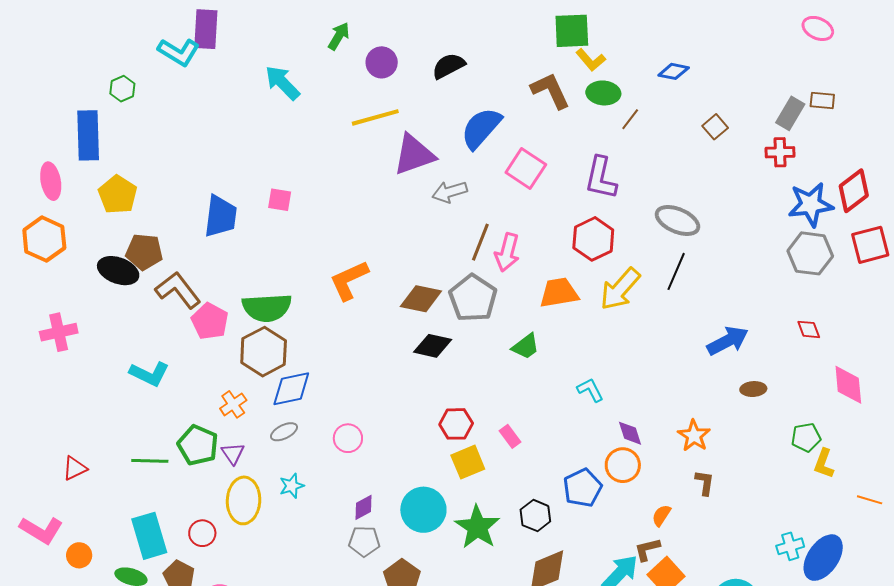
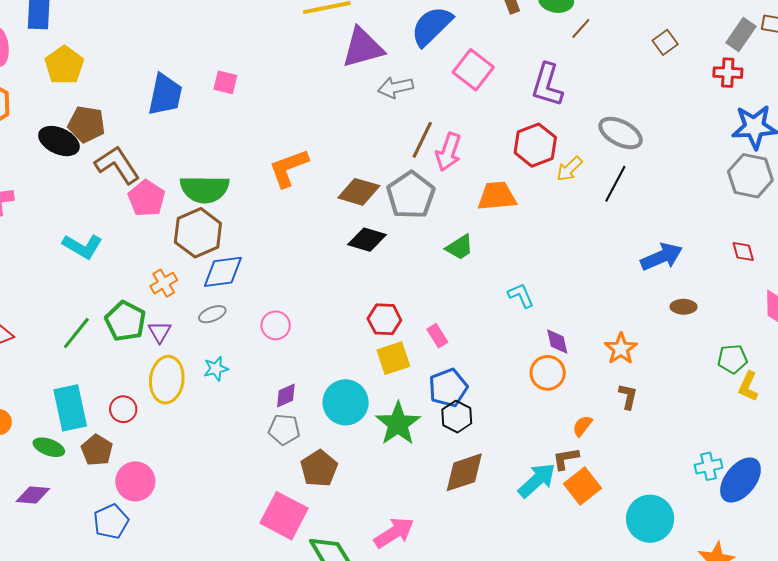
yellow arrow: (620, 289) -> (569, 169), moved, size x0.6
green line: (150, 461) -> (76, 333), turned -57
blue pentagon: (583, 488) -> (448, 388), moved

